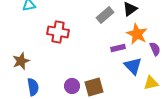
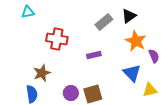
purple rectangle: (118, 48) -> (94, 55), moved
brown star: (21, 61) -> (42, 73), moved

